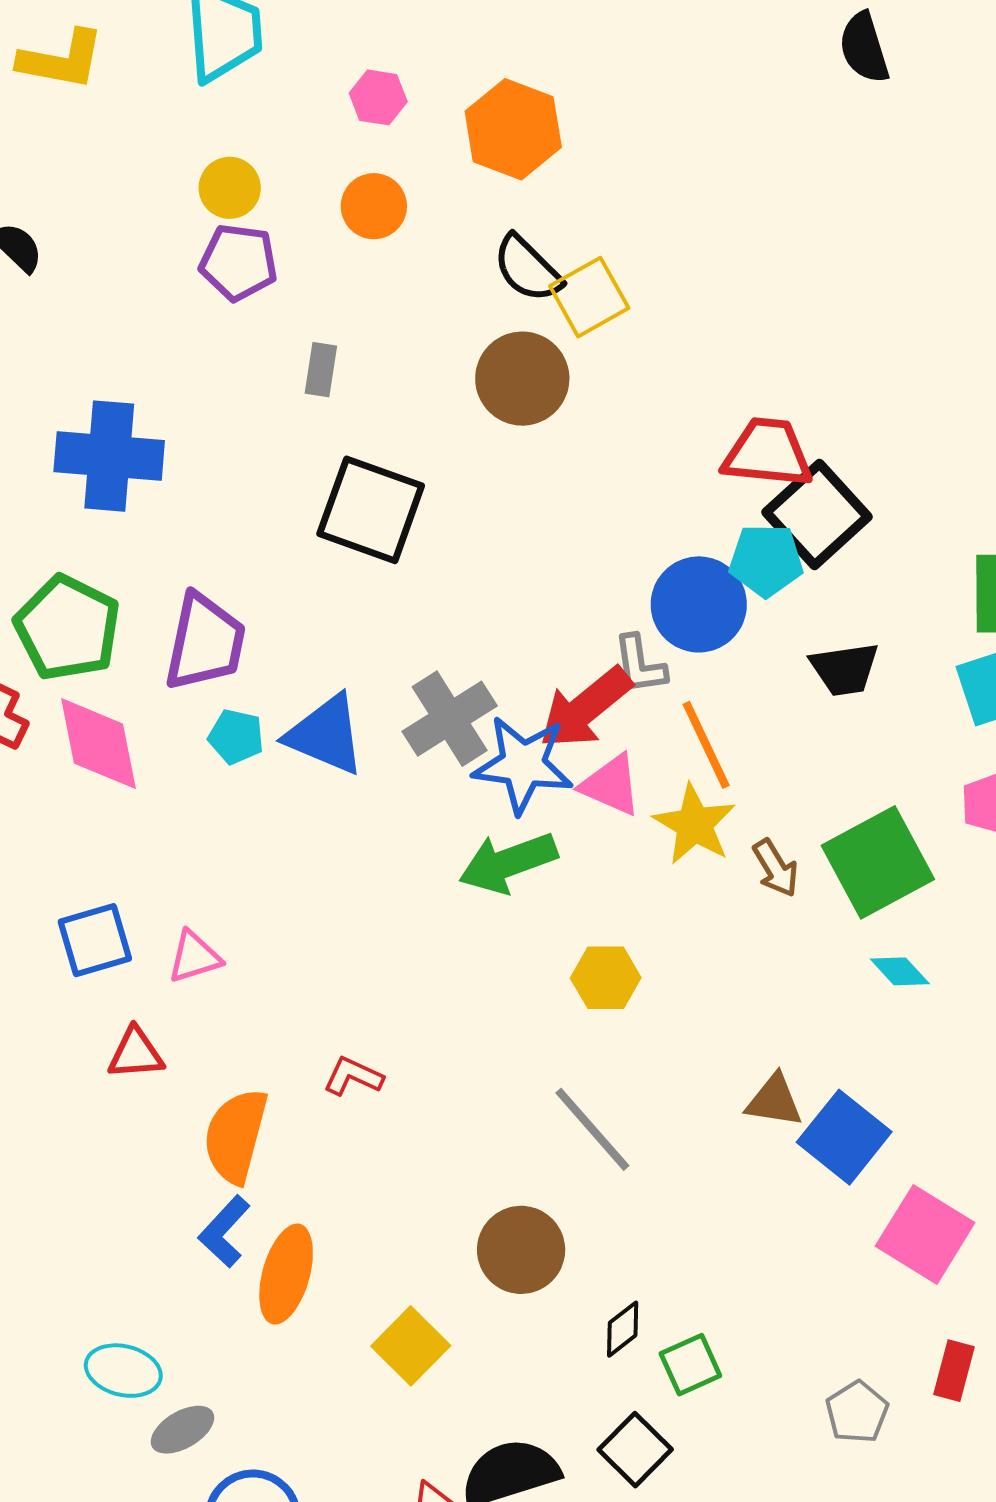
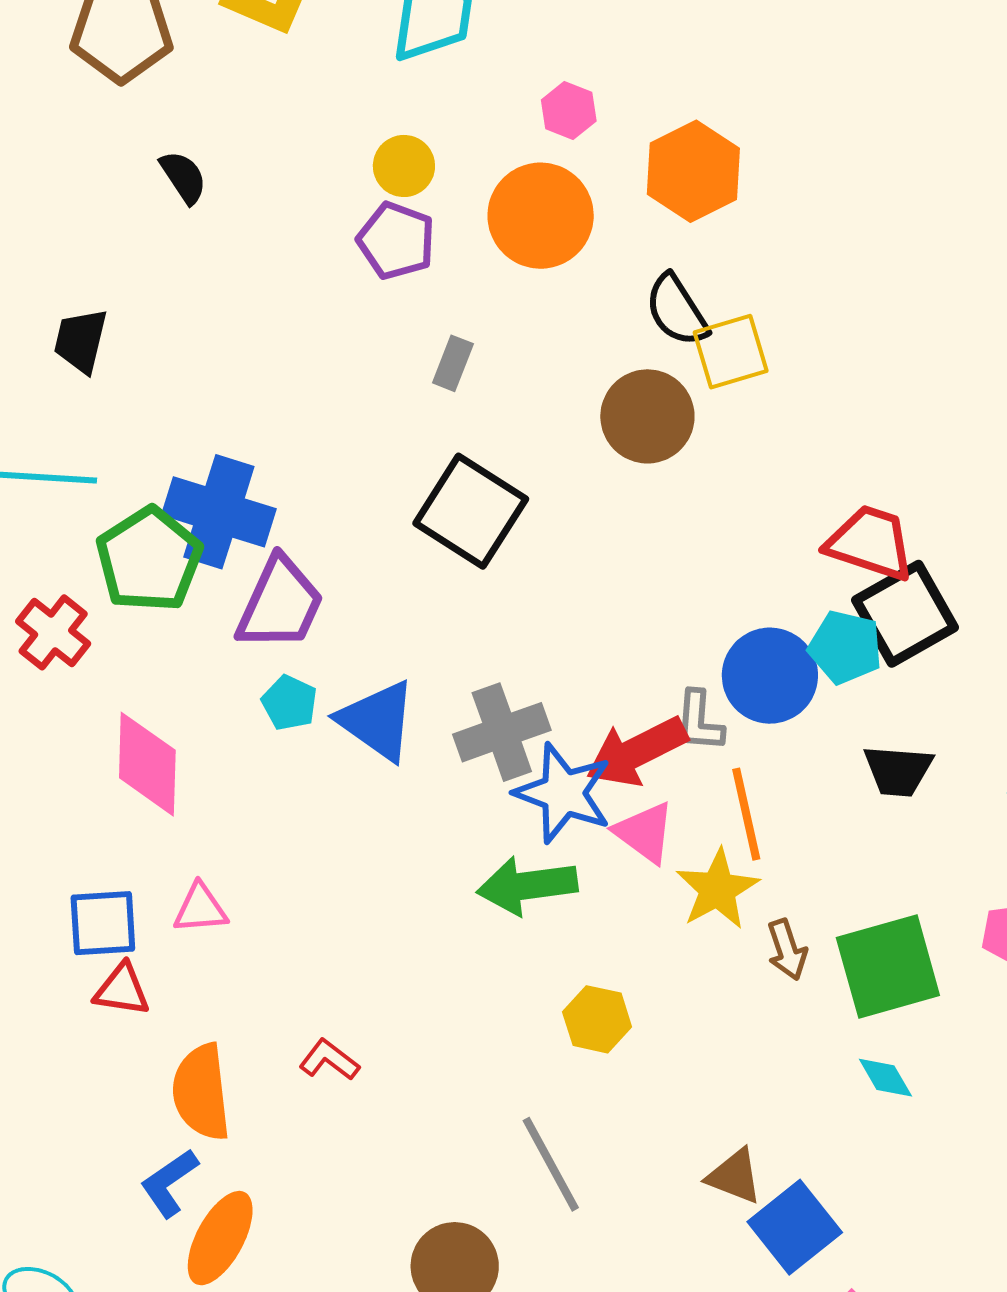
orange circle: (374, 206) -> (541, 216), size x1.6
blue cross: (109, 456) -> (219, 512), moved
pink diamond: (99, 744) -> (147, 764), moved
blue square: (95, 940) -> (103, 923), moved
orange semicircle: (236, 1136) -> (201, 1092), turned -34

